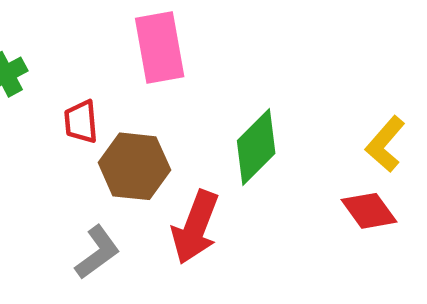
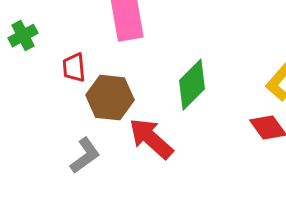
red arrow: (195, 227) -> (151, 139), turned 111

